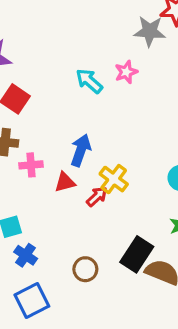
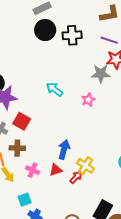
cyan arrow: (89, 81) -> (54, 89), moved
pink cross: (31, 165) -> (33, 170), moved, turned 32

